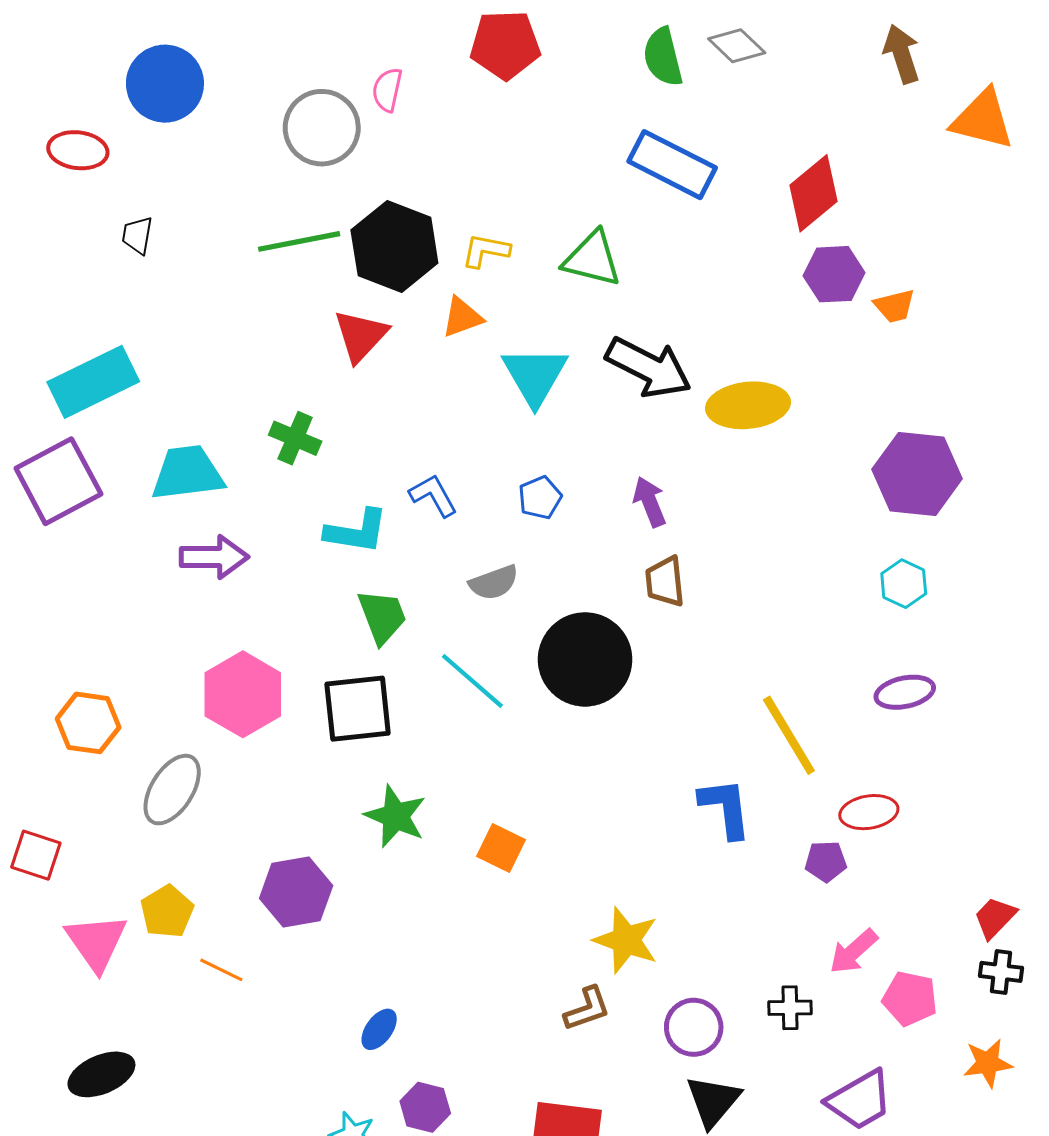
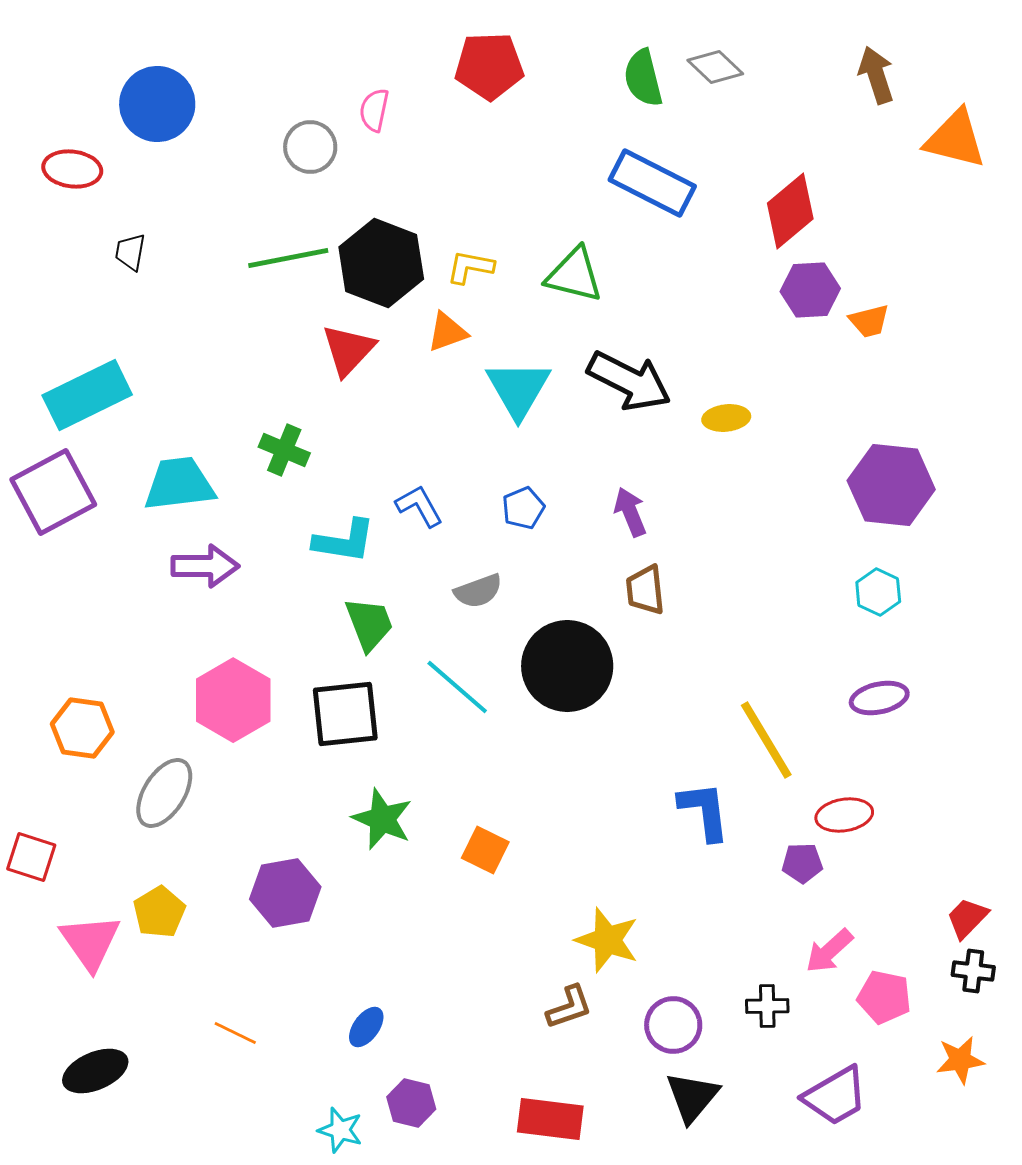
gray circle: (322, 128) -> (310, 147), size x0.7
yellow ellipse: (748, 405) -> (726, 418), size x0.6
orange line: (221, 970) -> (235, 1033), moved

